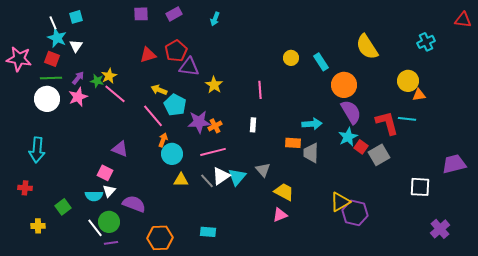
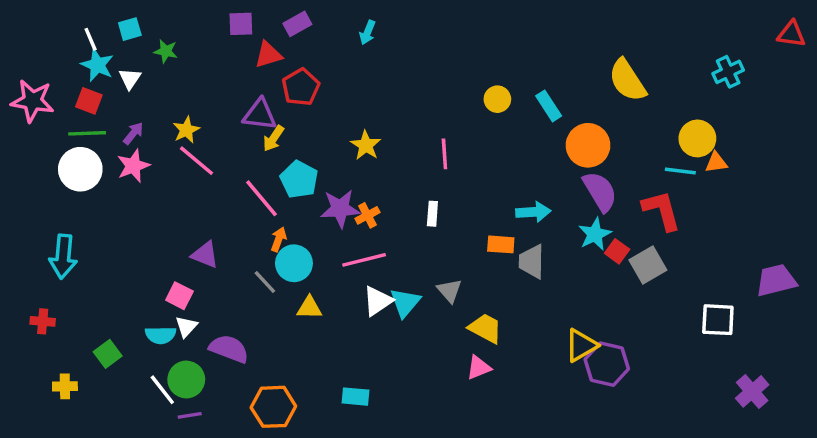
red triangle: (148, 55) -> (268, 55), moved
purple triangle: (189, 67) -> (260, 115), moved
green star: (97, 81) -> (166, 51), moved
yellow arrow: (159, 90) -> (273, 138), moved, turned -77
cyan line: (407, 119) -> (680, 171), moved
gray line: (207, 181) -> (265, 282), moved

